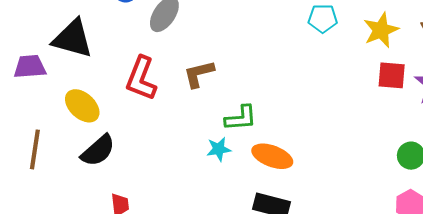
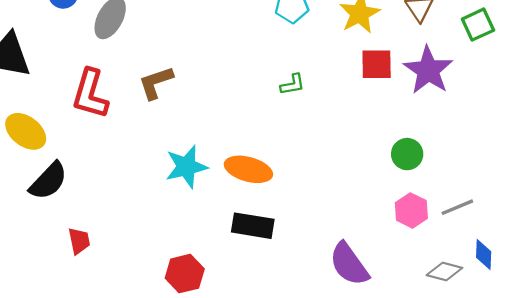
green L-shape: (241, 118) -> (293, 84), moved, size x0.7
cyan star: (219, 149) -> (186, 167), size x1.5

